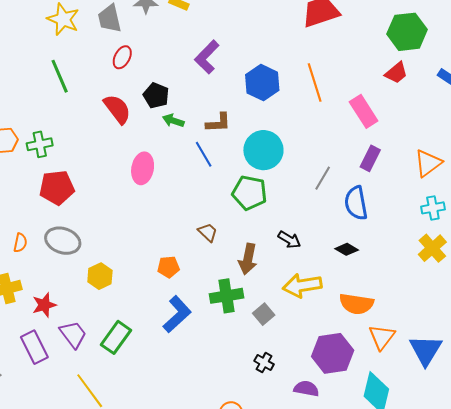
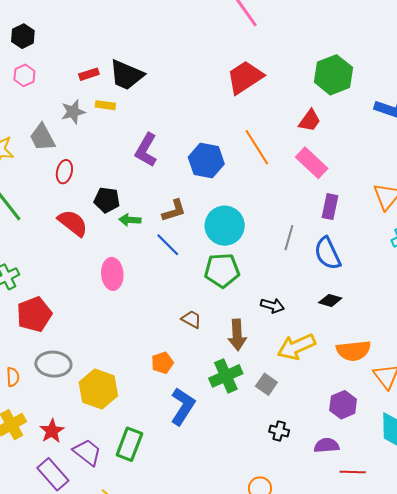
red trapezoid: (396, 73) -> (310, 121), moved
yellow hexagon: (100, 276) -> (98, 389), size x1.5
purple hexagon: (333, 353) -> (343, 405), size x0.7

